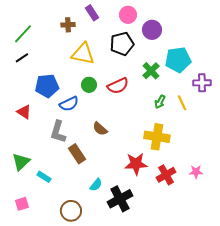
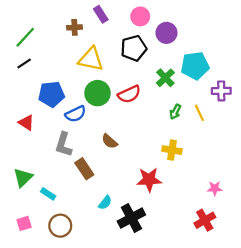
green circle: (89, 85) -> (97, 93), size x1.5
yellow cross: (157, 137) -> (172, 150), size x0.7
red cross: (166, 175) -> (205, 220), moved
brown circle: (71, 211) -> (60, 226), moved

